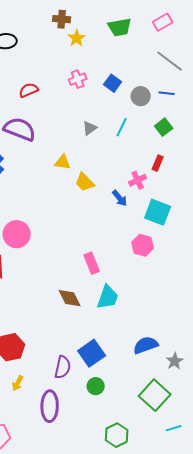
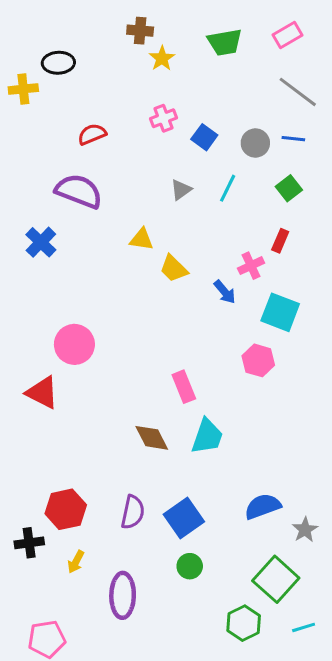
blue square: (113, 83) -> (204, 137), moved
purple semicircle: (63, 367) -> (133, 512), moved
green hexagon: (117, 435) -> (244, 623), moved

